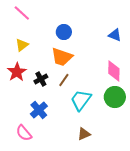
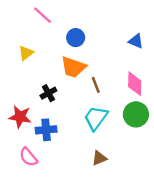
pink line: (22, 13) -> (43, 15), moved
red star: (17, 72) -> (20, 117), moved, turned -30
brown line: (64, 80) -> (96, 85), moved, turned -56
blue cross: (39, 110) -> (46, 130), turned 36

